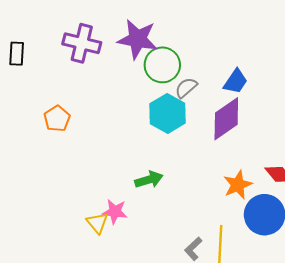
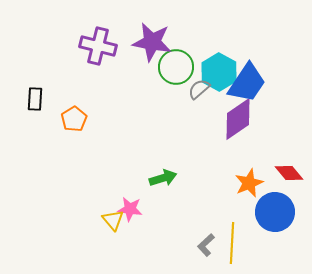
black rectangle: (17, 54) -> (35, 99), moved
blue trapezoid: (236, 81) -> (247, 83), size x1.6
cyan hexagon: (167, 113) -> (219, 72), moved

